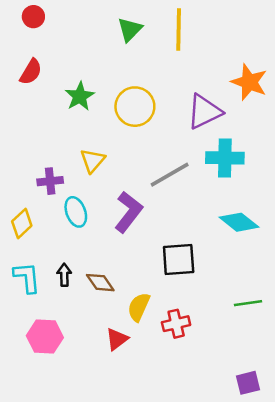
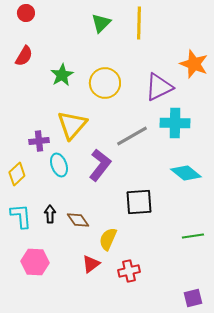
yellow triangle: (93, 161) -> (72, 125), size x1.5
red cross: (176, 324) -> (129, 271), moved

